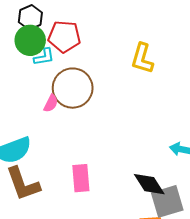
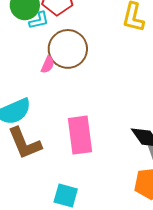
pink rectangle: (81, 178) -> (80, 135), size x1.4

